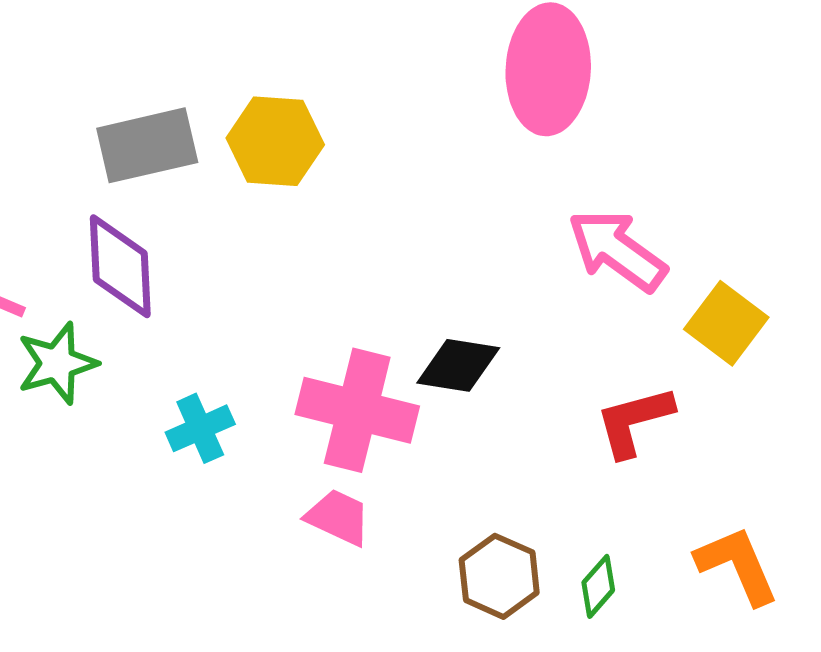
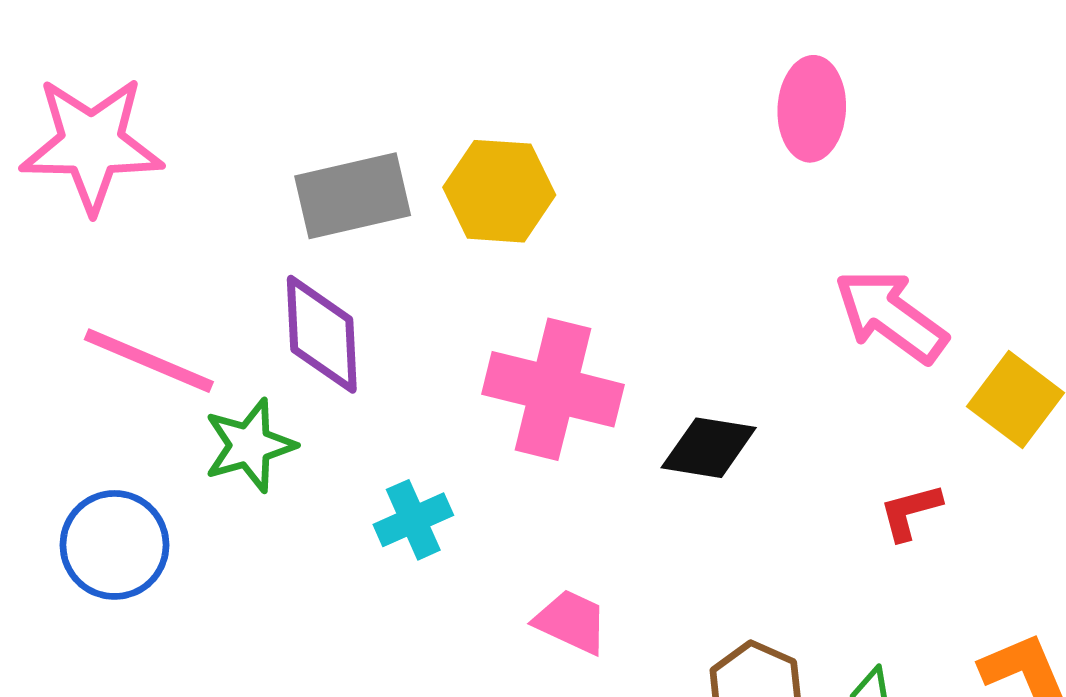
pink ellipse: (548, 69) -> (812, 109), size x0.7
pink cross: (357, 410) -> (553, 389), moved
red L-shape: (634, 421) -> (910, 512), size x0.7

